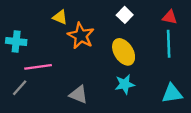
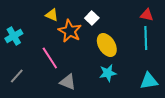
white square: (125, 15) -> (92, 18), moved
cyan cross: (16, 41) -> (14, 36), turned -36
pink line: (38, 67) -> (50, 58), moved, turned 65

